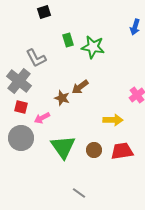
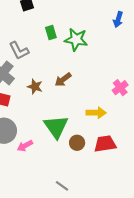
brown star: (62, 98) -> (35, 87), moved
pink arrow: (42, 118) -> (25, 146), moved
green triangle: (63, 147) -> (56, 127), moved

